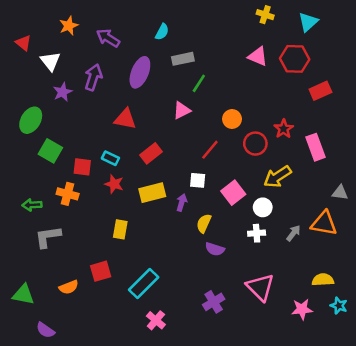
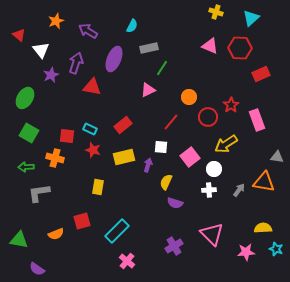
red triangle: (125, 119) -> (92, 87), moved
green square: (50, 151) -> (29, 133), moved

